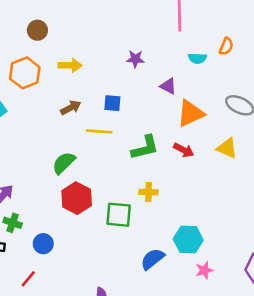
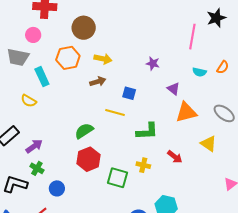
brown circle: (37, 30) -> (84, 28), size x1.5
brown arrow: (71, 108) -> (98, 82), moved
red arrow: (184, 150) -> (175, 157), moved

